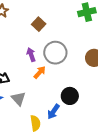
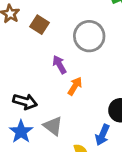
brown square: (39, 24) -> (40, 25), moved
gray circle: (55, 53) -> (89, 36), moved

